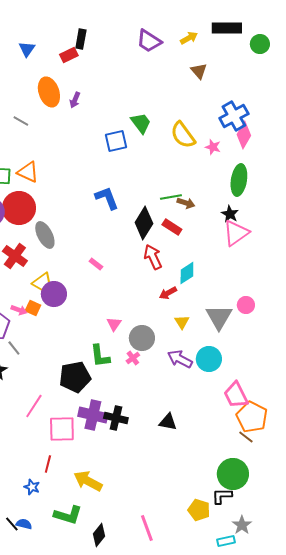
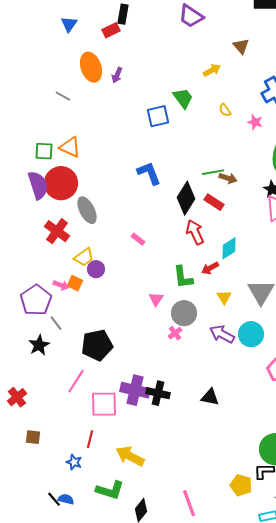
yellow arrow: (189, 38) -> (212, 70), moved
yellow semicircle: (183, 135) -> (225, 110), size x0.5
purple circle: (54, 294) -> (96, 269), size x0.7
green L-shape: (100, 356) -> (183, 277), moved
black pentagon: (75, 377) -> (97, 345), moved

